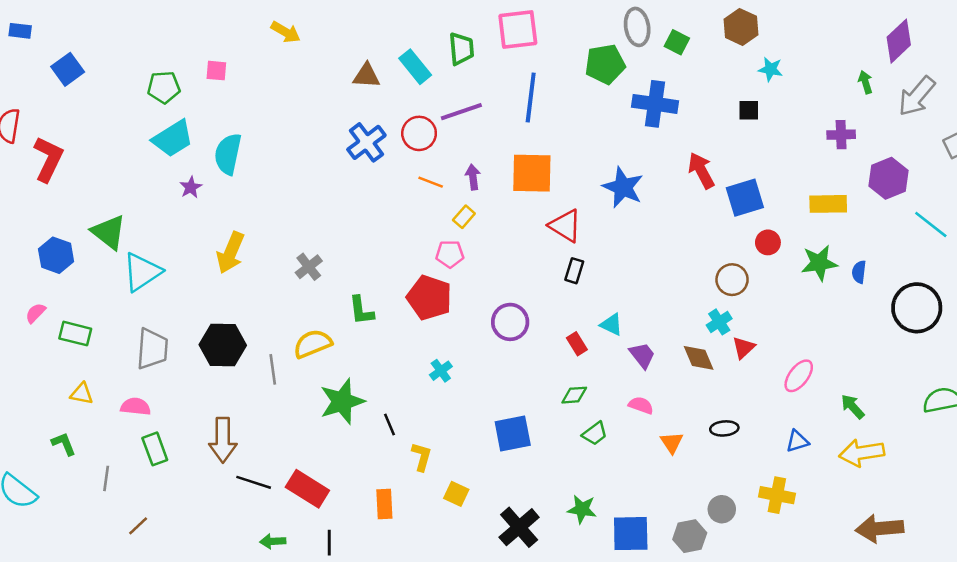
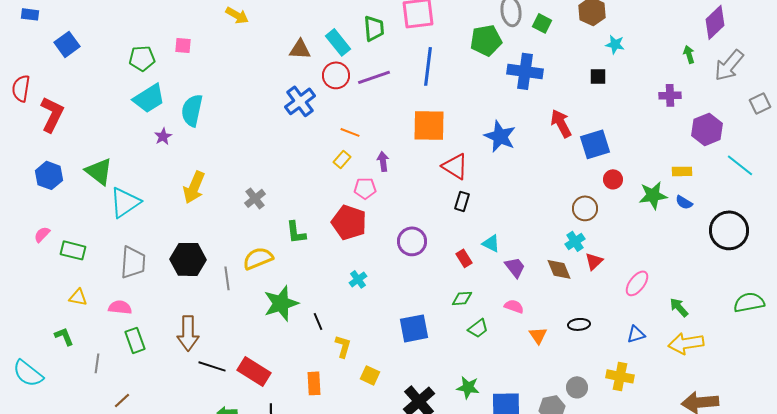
red circle: (419, 133) -> (336, 75), moved
purple arrow: (473, 177) -> (383, 161), moved
yellow rectangle: (828, 204) -> (682, 171), moved, size x0.7
yellow rectangle: (464, 217) -> (342, 159), moved
blue hexagon: (56, 255) -> (49, 175), moved
blue semicircle: (859, 272) -> (684, 202), turned -66

